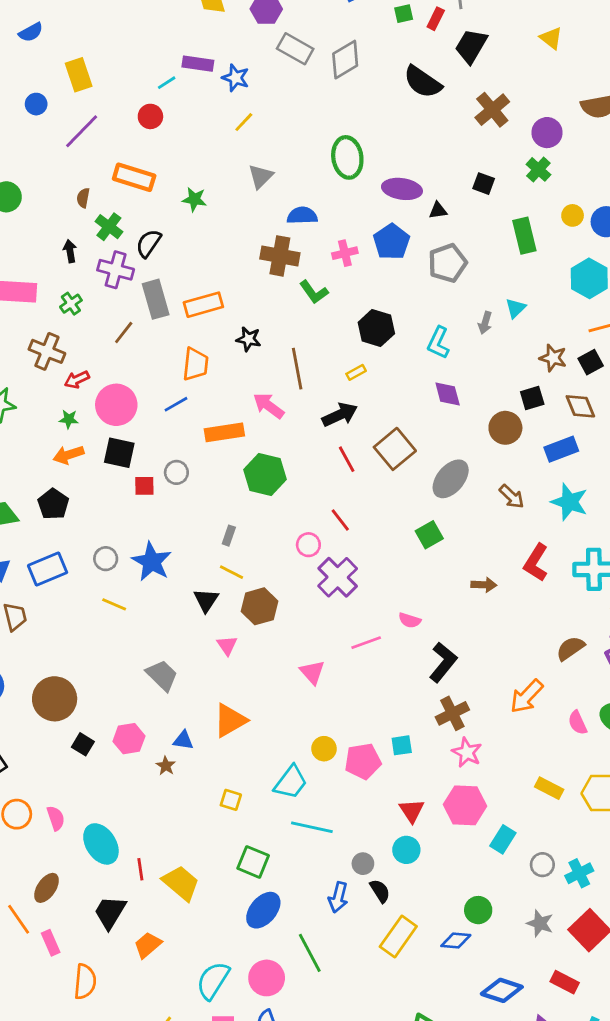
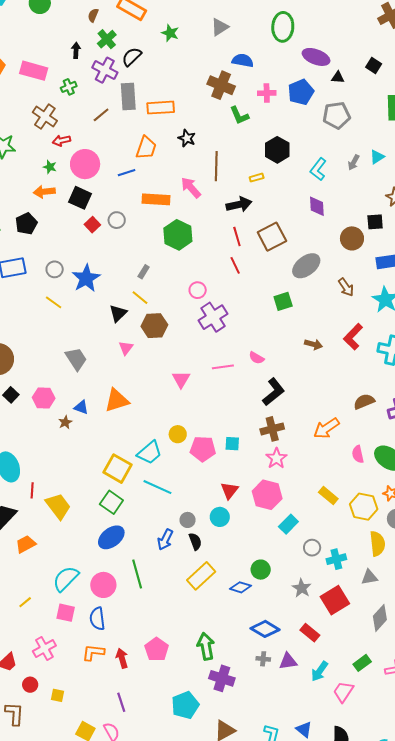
red square: (144, 486) -> (92, 225), turned 35
red line: (340, 520) -> (235, 265), moved
yellow square: (231, 800) -> (118, 469), moved, size x1.8

